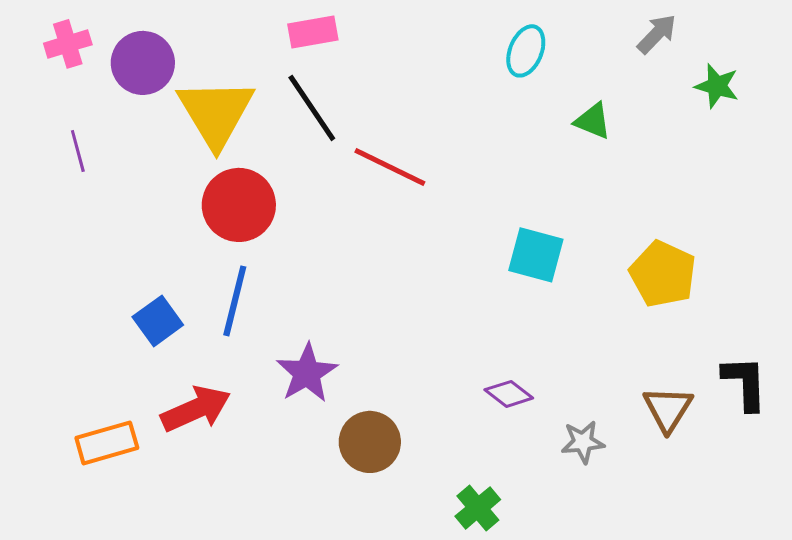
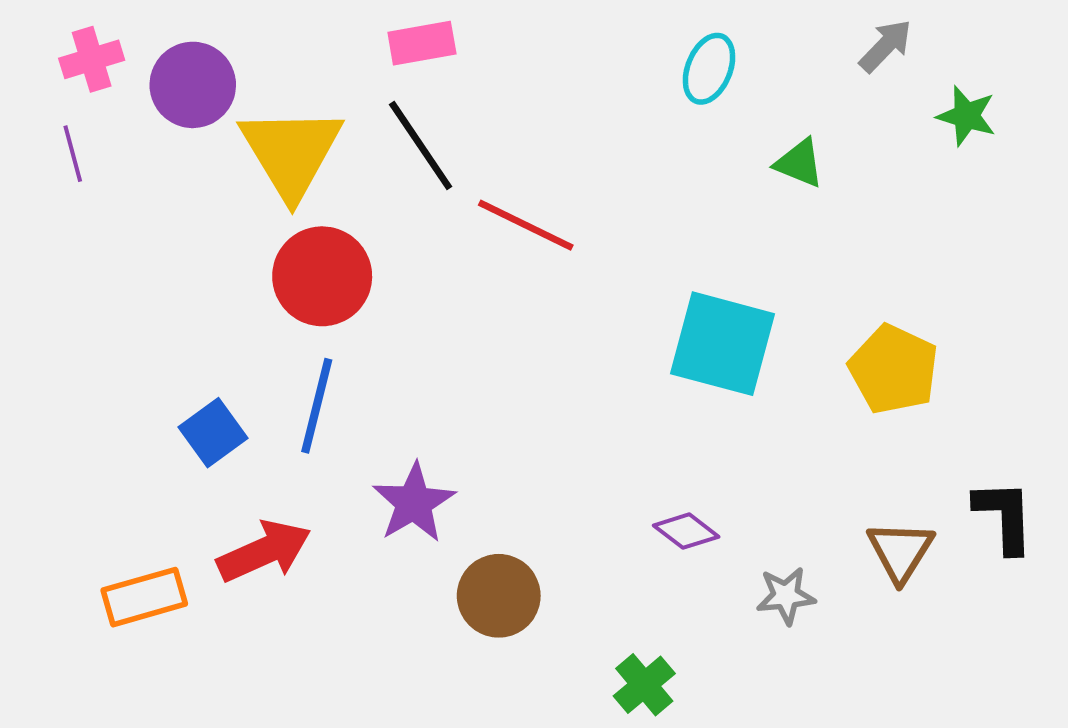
purple line: (78, 151) -> (73, 154), moved
cyan square: (536, 255) -> (722, 344), size x1.4

